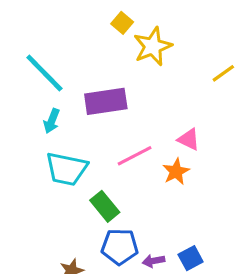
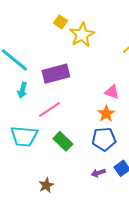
pink line: (135, 156) -> (50, 109), moved
cyan trapezoid: (67, 169) -> (24, 136), moved
blue pentagon: (120, 247) -> (104, 139), moved

